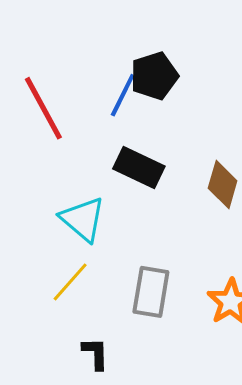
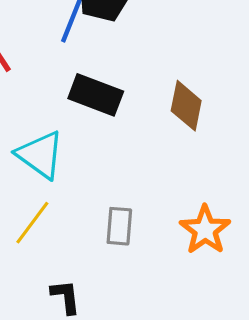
gray rectangle: (151, 292) -> (119, 226), size x0.7

